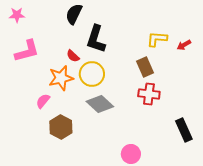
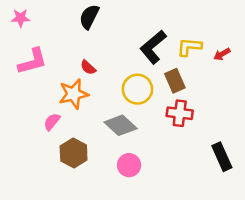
black L-shape: (96, 39) -> (153, 47), moved, turned 32
yellow circle: (92, 74) -> (137, 89), moved
pink circle: (131, 154) -> (129, 165), moved

